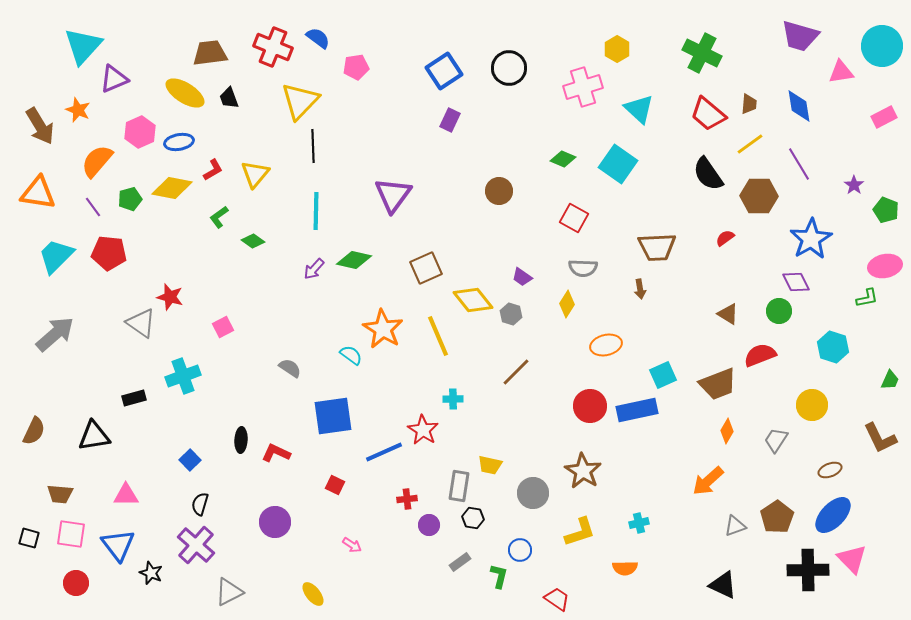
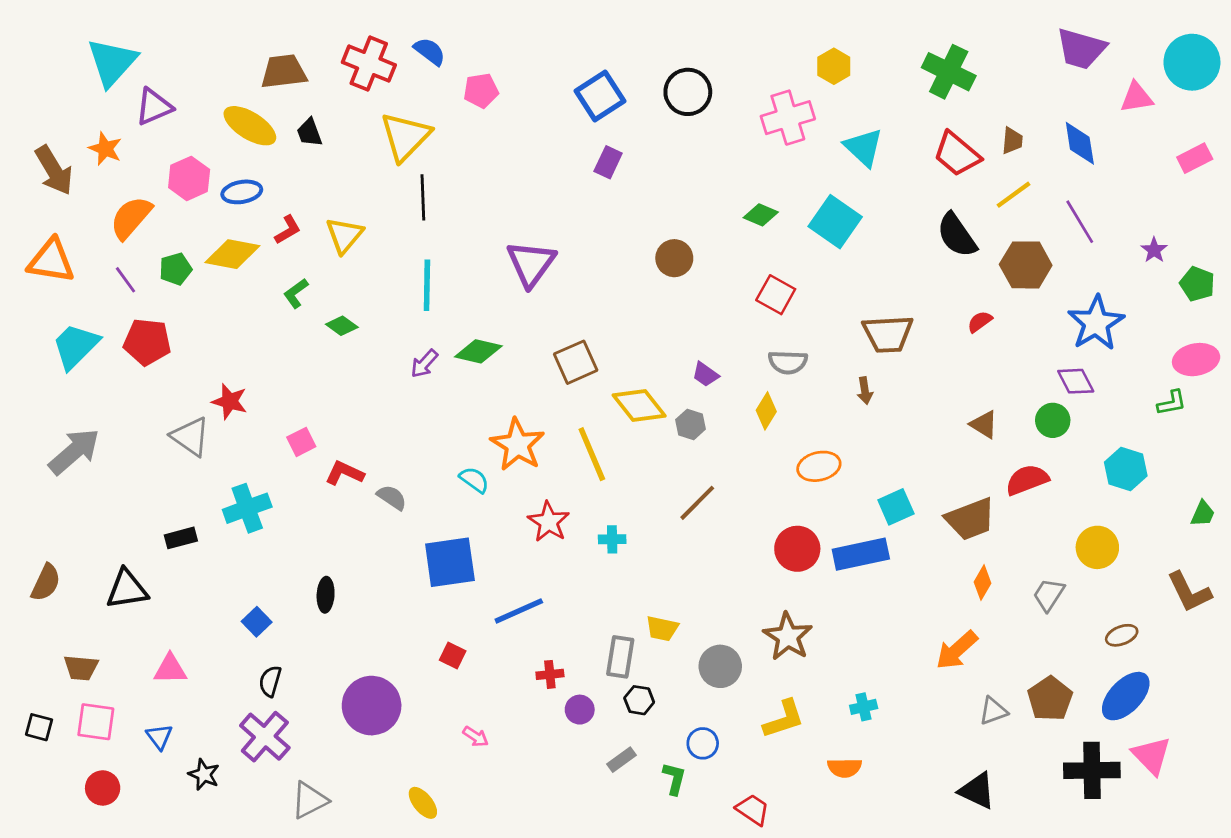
red star: (423, 430) -> (549, 522), moved
red L-shape: (276, 453) -> (345, 473), moved
purple circle: (275, 522) -> (372, 706), size x1.4
blue triangle: (118, 545) -> (159, 737), size x0.6

